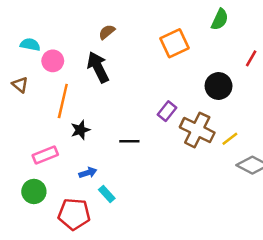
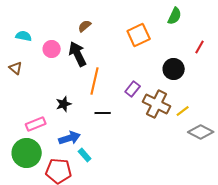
pink circle: (53, 61) -> (52, 49), moved
orange line: (63, 101) -> (95, 81), moved
blue arrow: (88, 173) -> (70, 138), size x1.5
green circle: (34, 191) -> (27, 153), size x1.5

